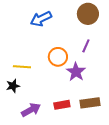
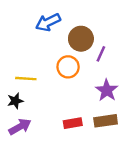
brown circle: (88, 14) -> (81, 39), moved
purple star: (76, 72) -> (107, 90), moved
purple arrow: (31, 110) -> (20, 127), moved

